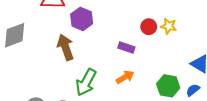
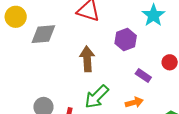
purple hexagon: (82, 19) -> (126, 39), moved

